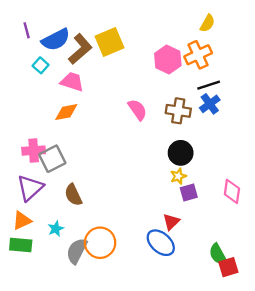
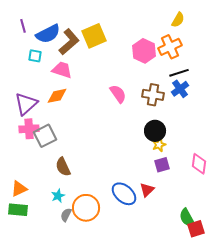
cyan square: (41, 65) -> (35, 56), turned -32
yellow star: (178, 176) -> (159, 145), moved
purple triangle: (30, 188) -> (26, 104), moved
cyan star: (56, 229) -> (58, 196), moved
blue ellipse: (161, 243) -> (124, 194), moved
gray semicircle: (77, 251) -> (66, 215), size x0.6

